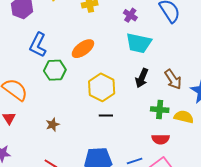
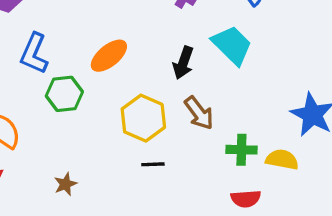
cyan trapezoid: (139, 43) -> (232, 45), moved, turned -144
black arrow: (142, 78) -> (183, 63), moved
brown arrow: (173, 79) -> (199, 113), moved

